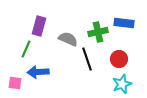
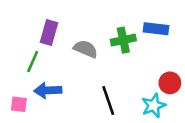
black line: (87, 59) -> (108, 101), moved
red circle: (119, 59) -> (170, 83), moved

